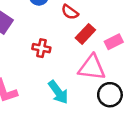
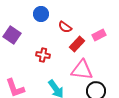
pink rectangle: (114, 42) -> (99, 35), moved

